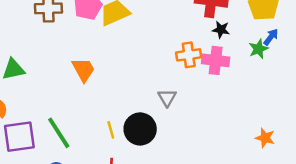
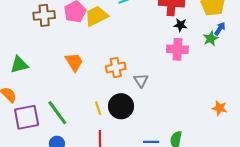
orange cross: (189, 55) -> (116, 68), moved

